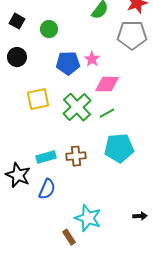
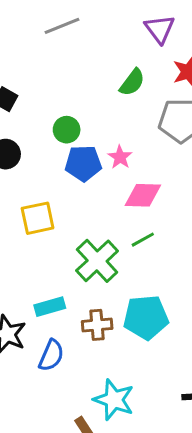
green circle: (49, 29) -> (67, 130), moved
green cross: (77, 107) -> (97, 261), moved
cyan pentagon: (119, 148) -> (146, 317), moved
brown cross: (76, 156) -> (97, 325), moved

